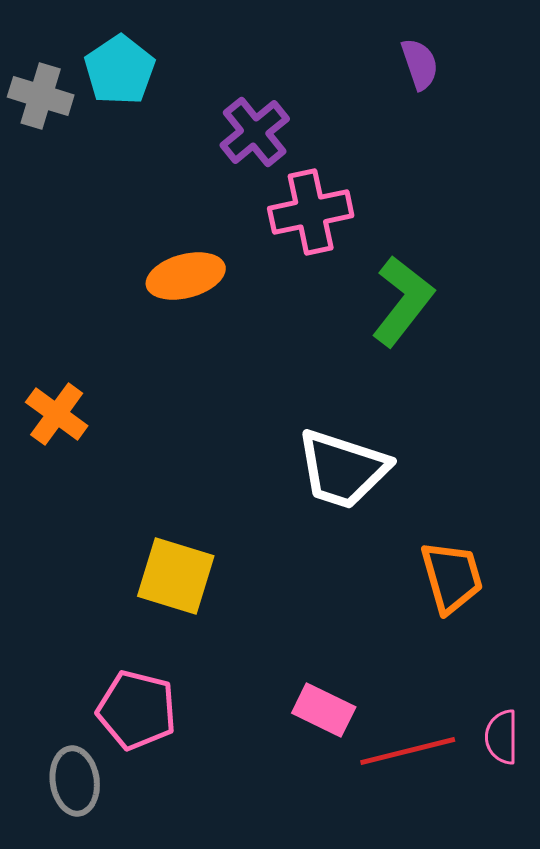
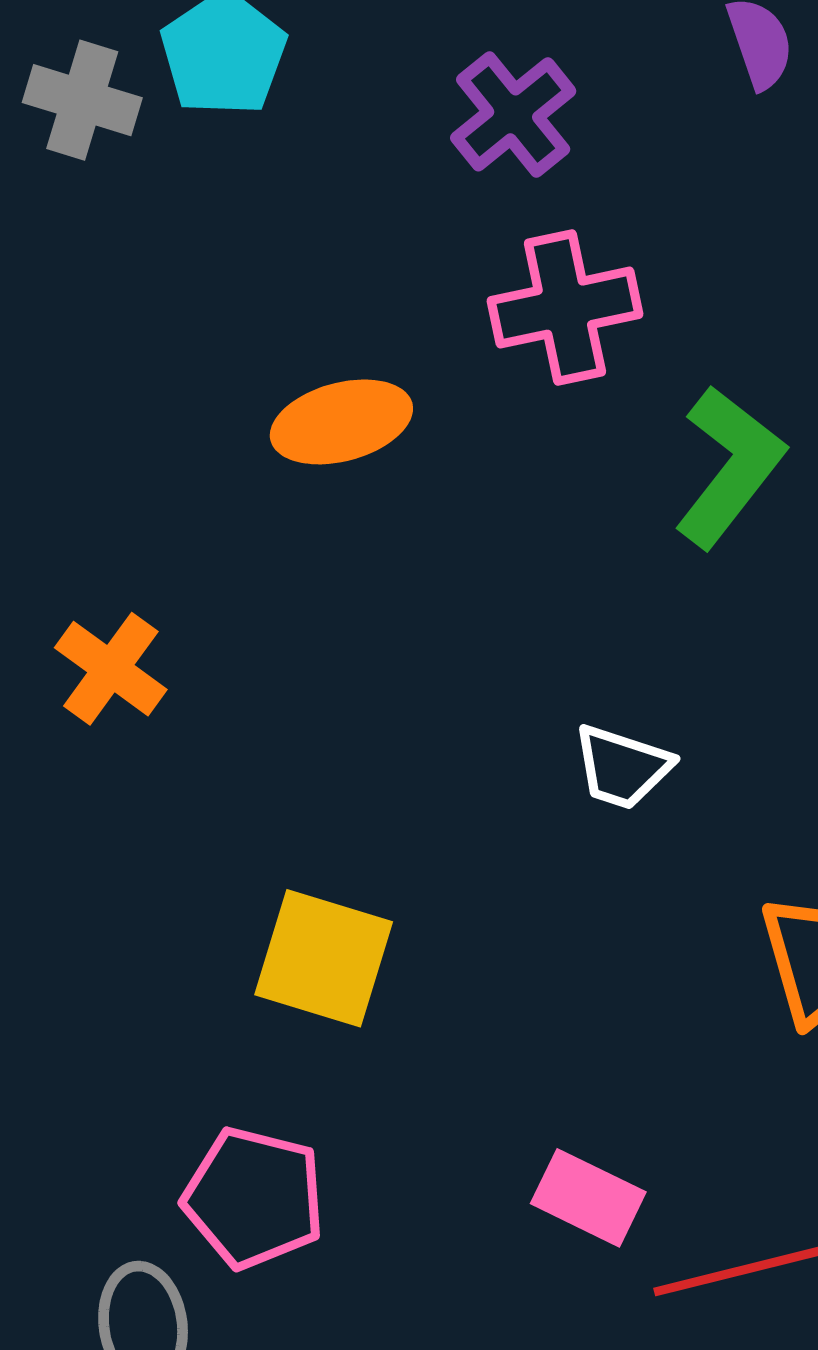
purple cross: (255, 132) -> (513, 114), moved
white trapezoid: (343, 469) -> (622, 767), size x0.6

